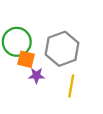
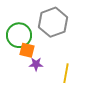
gray hexagon: (62, 49) -> (53, 22), moved

